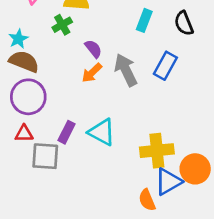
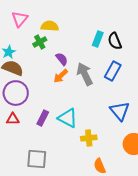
black semicircle: (184, 23) -> (115, 41), moved
yellow cross: (157, 151) -> (89, 138), moved, size x0.7
gray square: (45, 156) -> (37, 159), moved
blue triangle: (168, 182) -> (120, 111), moved, turned -40

